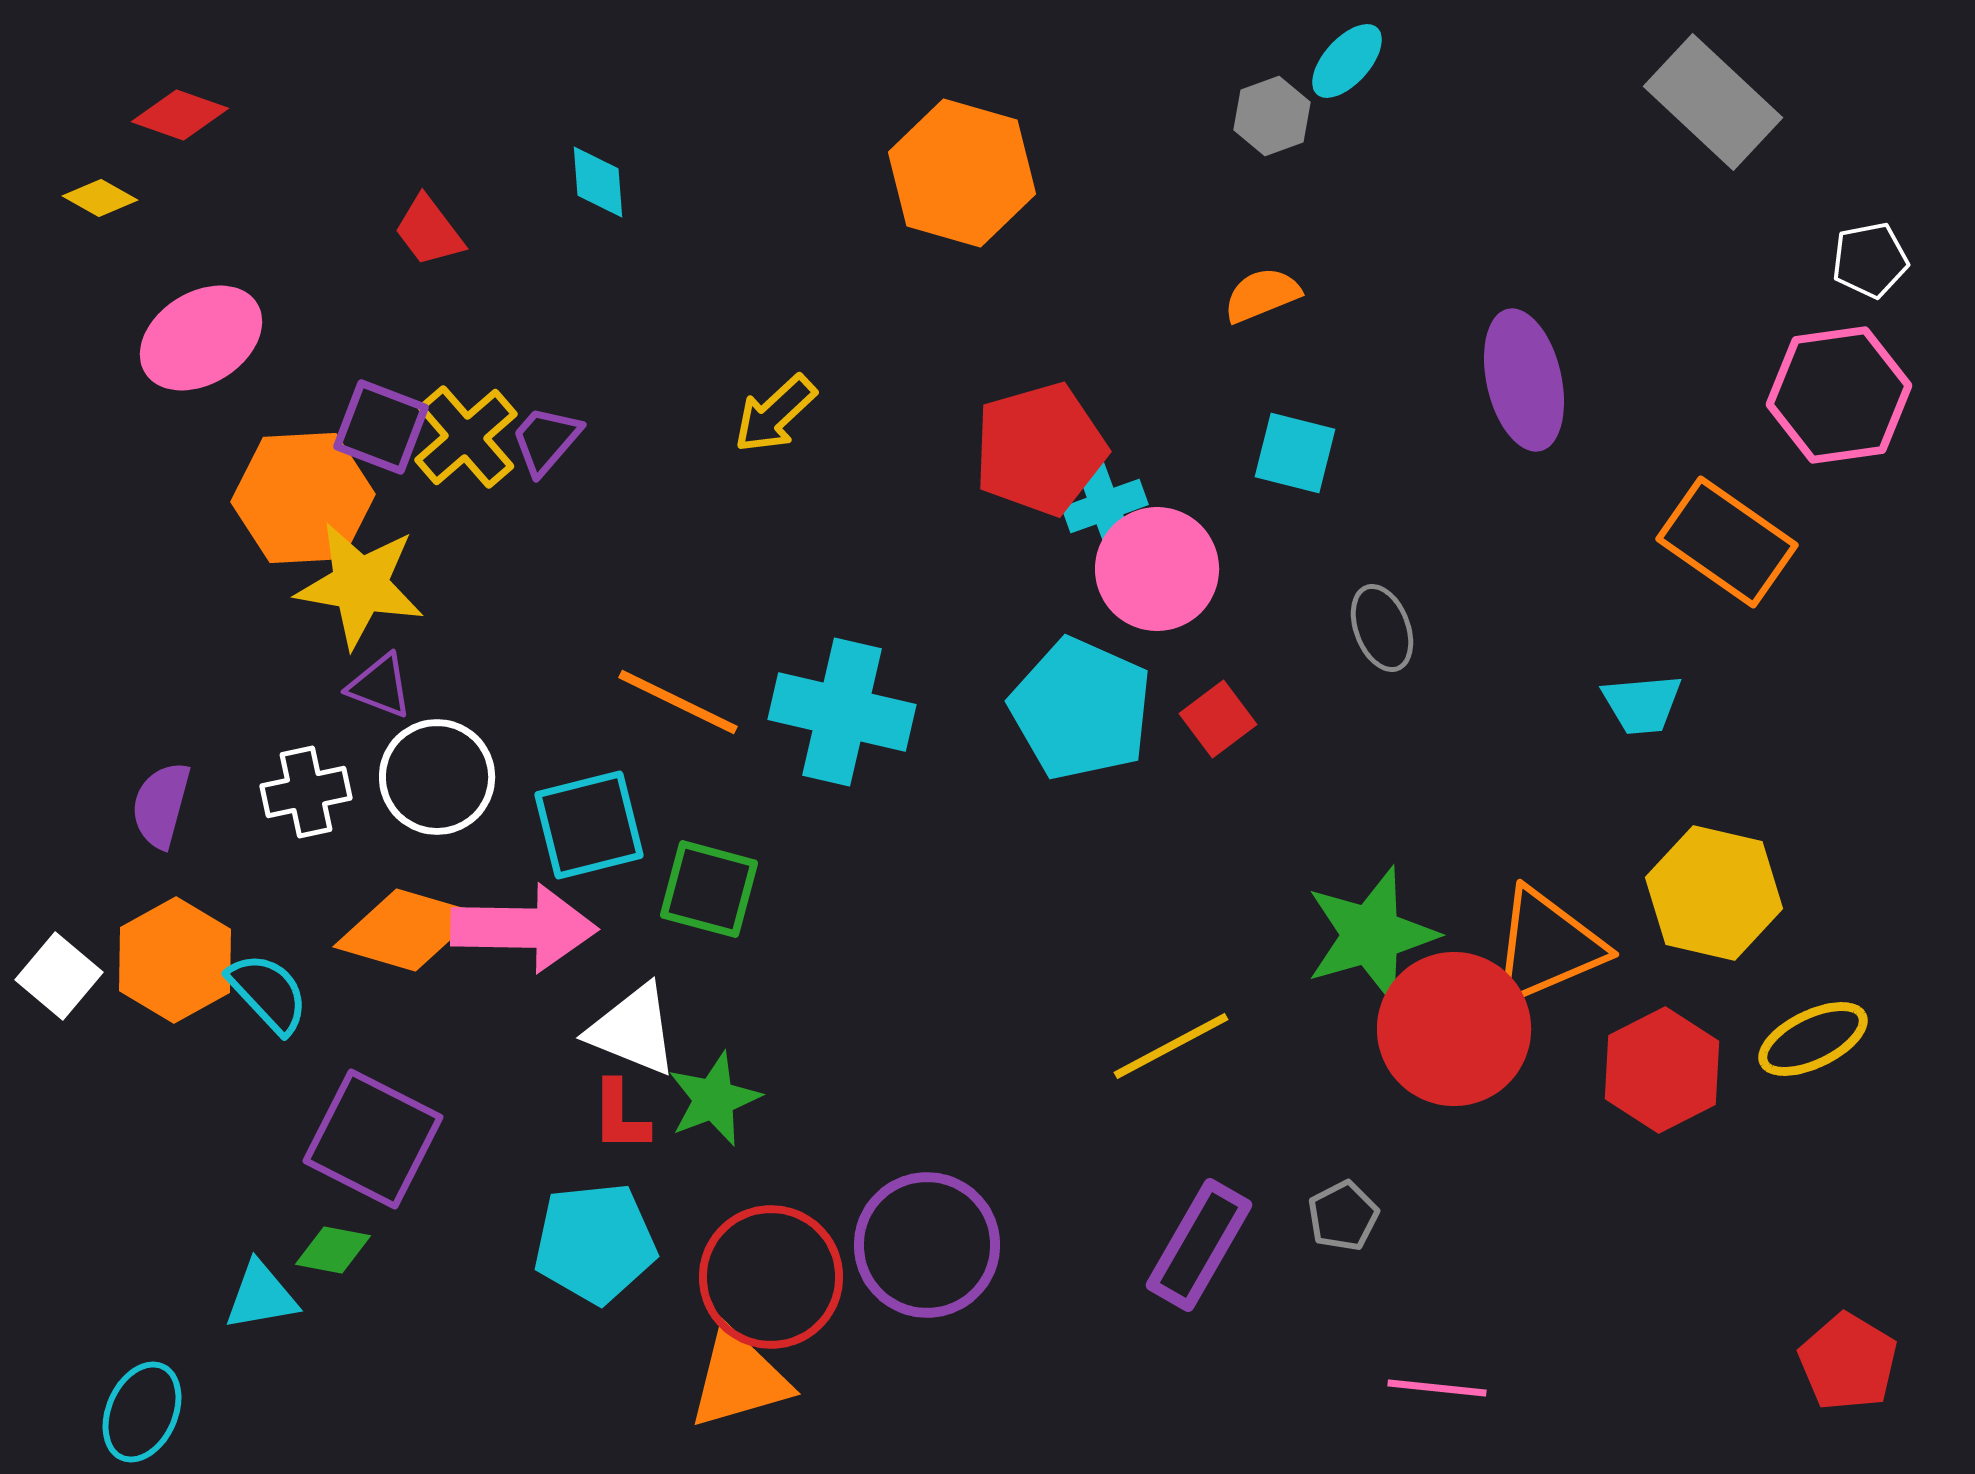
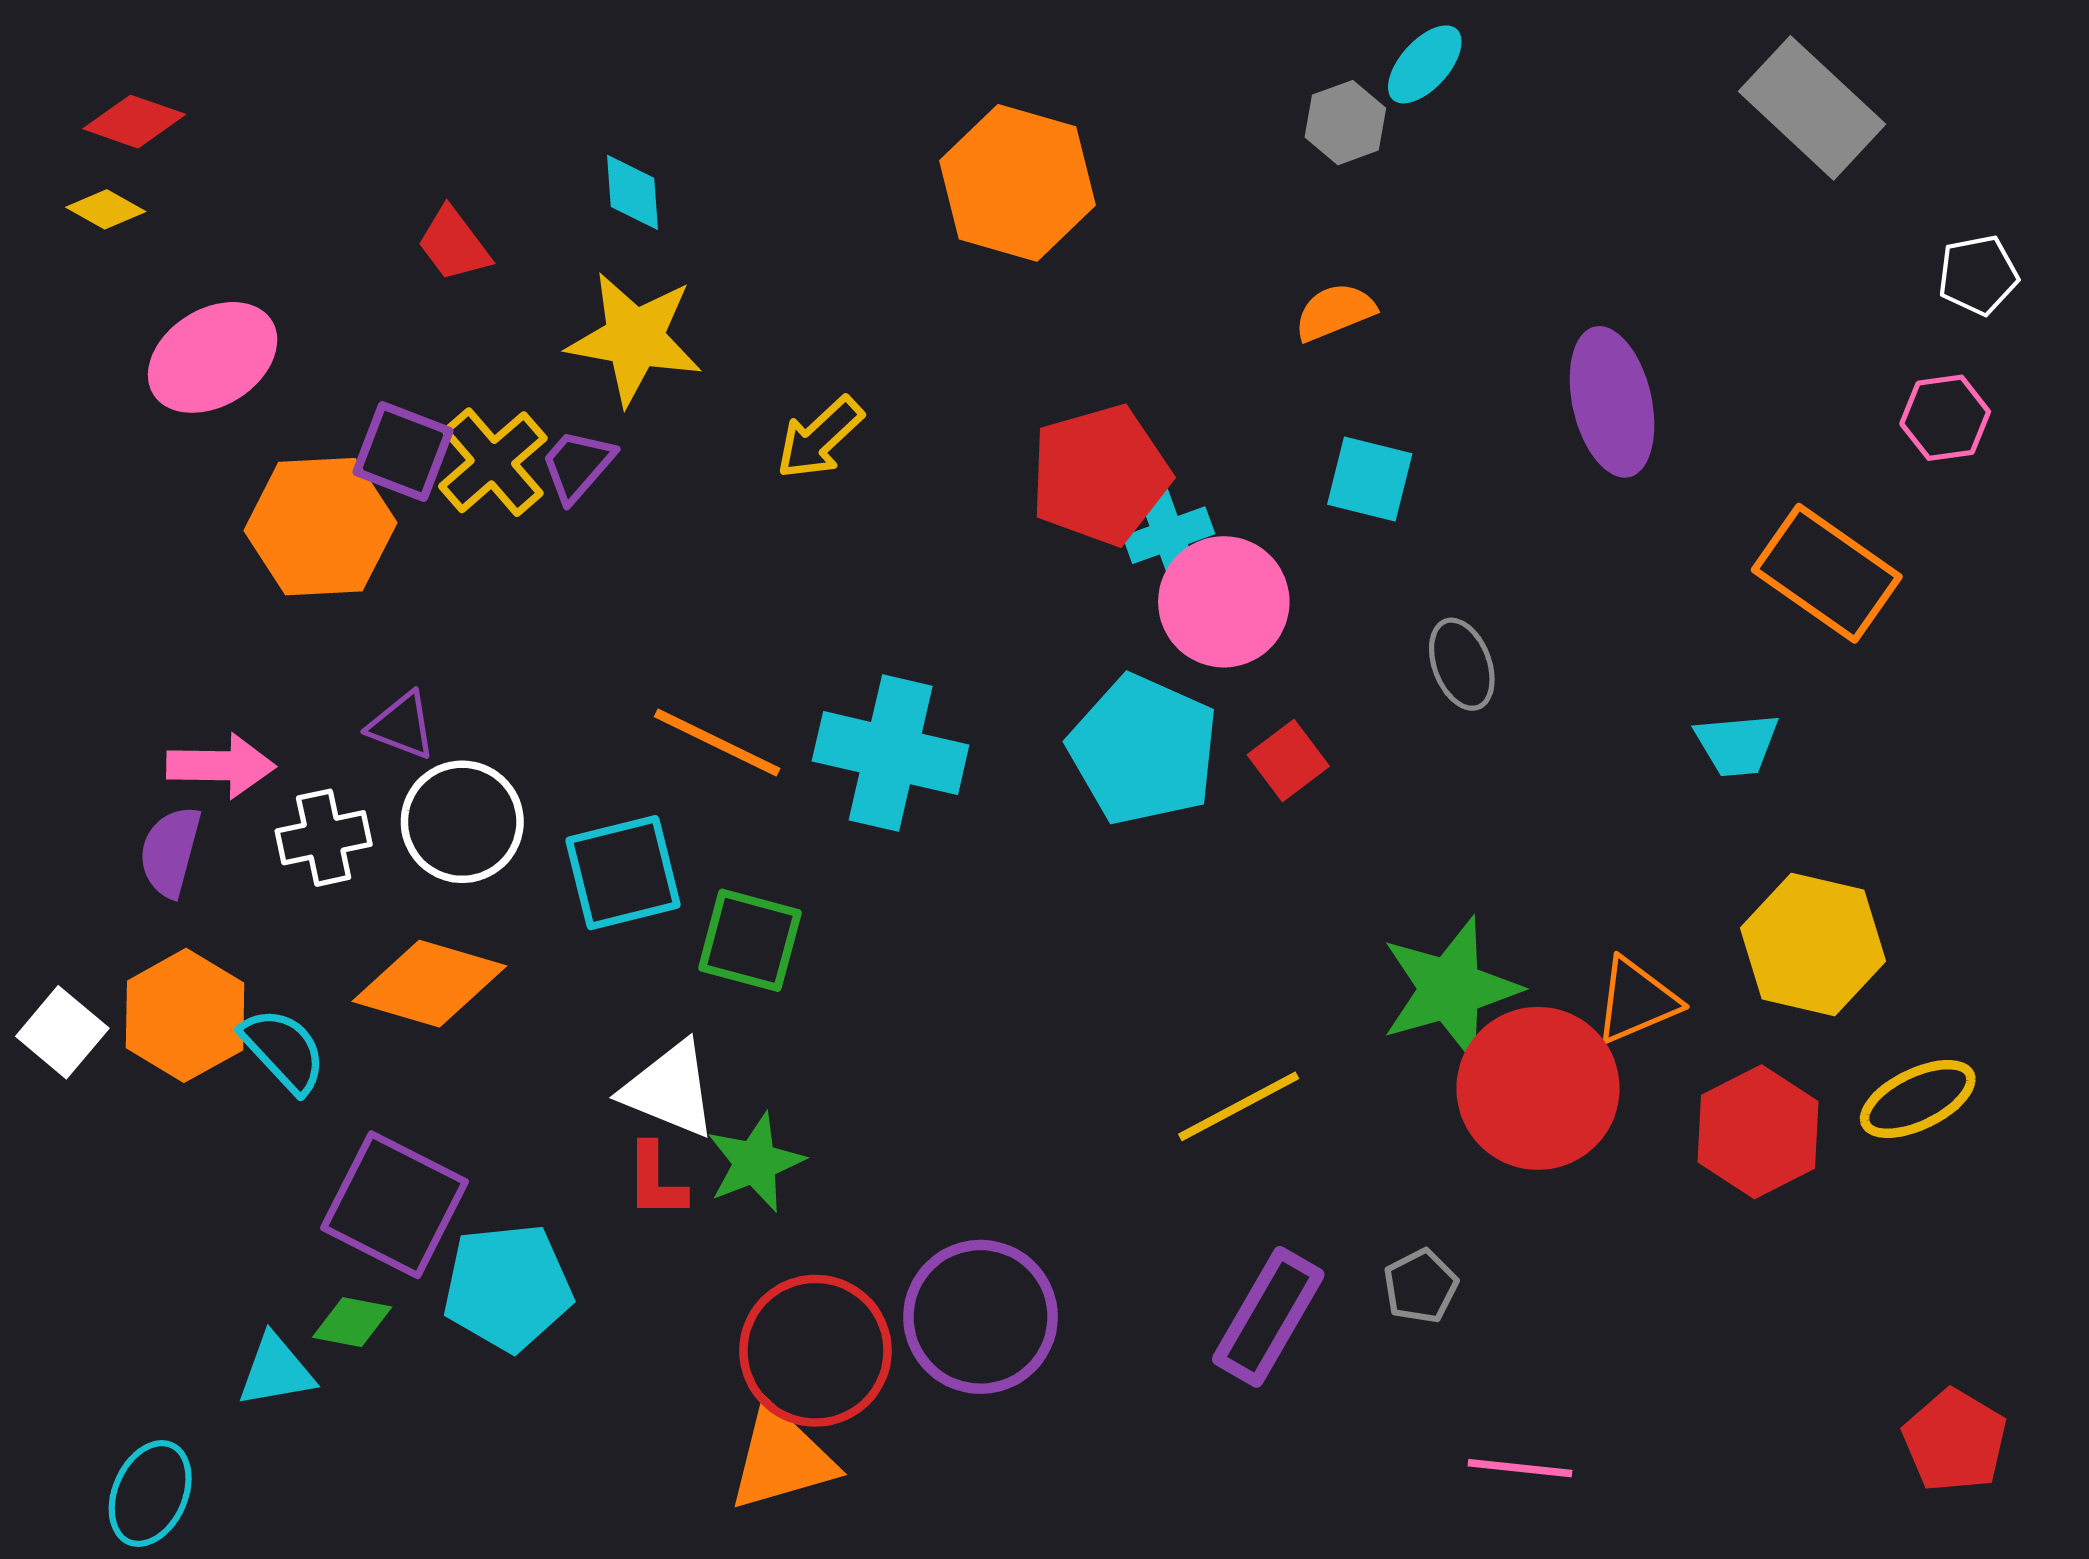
red diamond: (180, 115) -> (134, 122), moved
pink hexagon: (1839, 395) -> (1945, 418), size x0.6
yellow star: (360, 585) -> (635, 338), moved
pink arrow: (524, 928) -> (221, 766), moved, size x0.7
orange triangle: (1547, 946) -> (1636, 1001), size x0.7
cyan pentagon: (595, 1243) -> (508, 1287), moved

